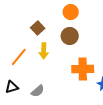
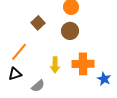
yellow arrow: (44, 51) -> (55, 65), moved
black triangle: (12, 87) -> (15, 74), moved

